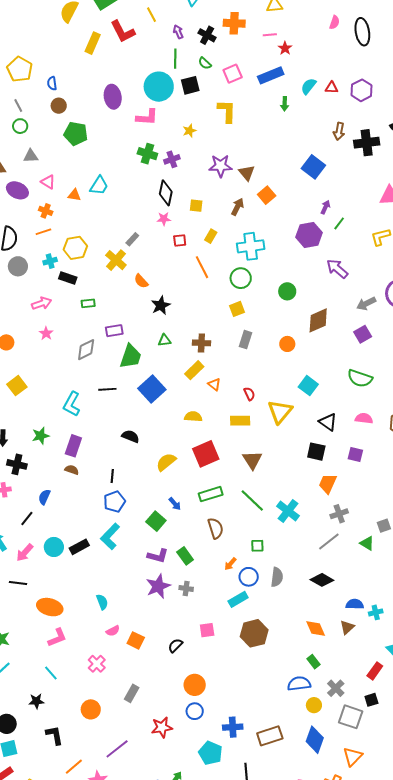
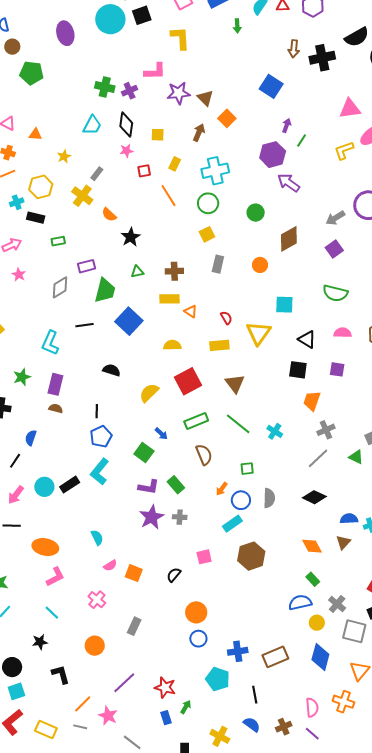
pink L-shape: (147, 117) -> (155, 71), moved
yellow star: (189, 131) -> (64, 156), moved
cyan trapezoid: (99, 186) -> (92, 125), moved
purple arrow: (337, 269) -> (289, 183), moved
yellow rectangle: (194, 370) -> (169, 299), turned 48
cyan square: (308, 386) -> (284, 305), turned -30
cyan cross: (288, 511) -> (275, 431), size x0.7
red star: (162, 727) -> (165, 687), moved, turned 30

